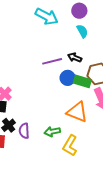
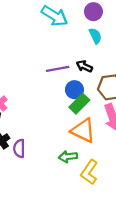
green rectangle: (82, 81) -> (79, 104), moved, turned -66
green arrow: (52, 132) -> (68, 157), moved
yellow L-shape: (70, 145) -> (89, 172), moved

